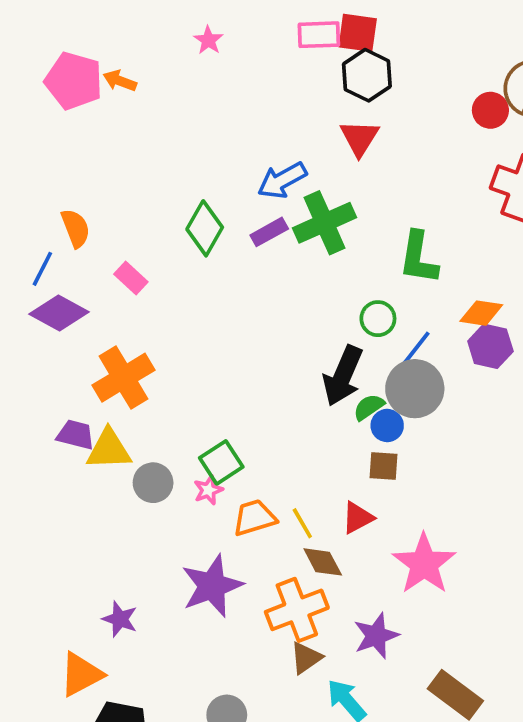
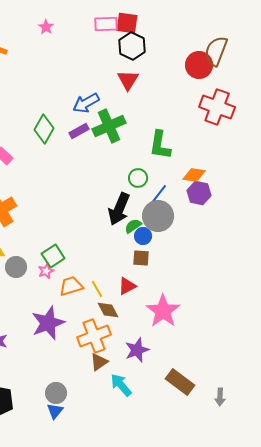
red circle: (490, 110) -> (199, 65), size x1.4

